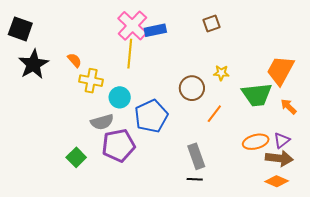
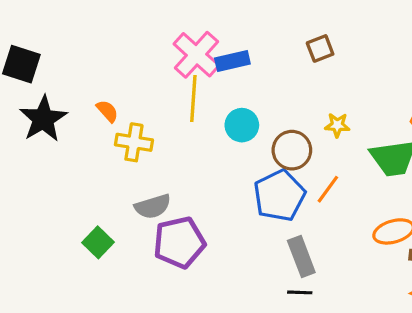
cyan circle: (120, 97) -> (242, 125), moved
blue pentagon: (151, 116) -> (279, 195), moved
green square: (76, 157) -> (98, 242), moved

